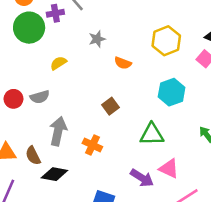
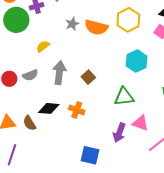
orange semicircle: (123, 63) -> (96, 27), moved, size x1.6
gray arrow: (58, 131) -> (59, 73), moved
black diamond: (54, 174) -> (49, 108), moved
purple arrow: (142, 178) -> (119, 133), turned 84

